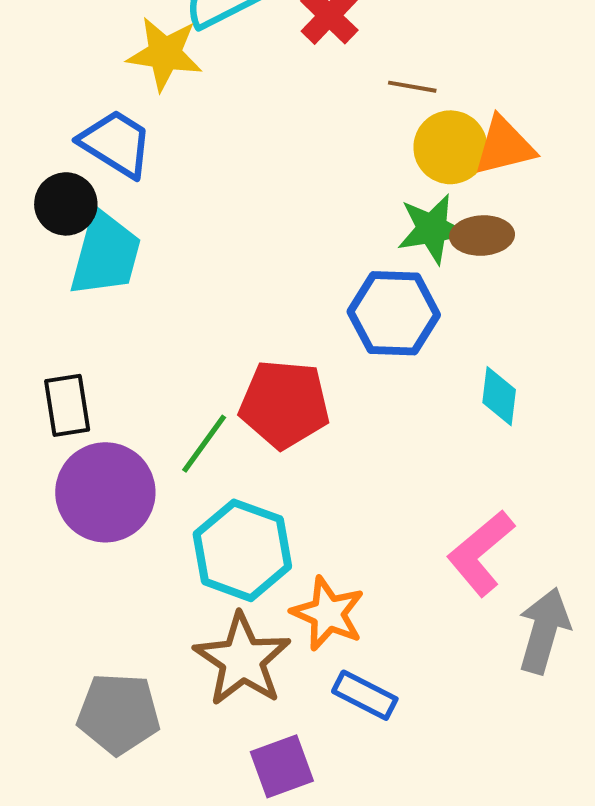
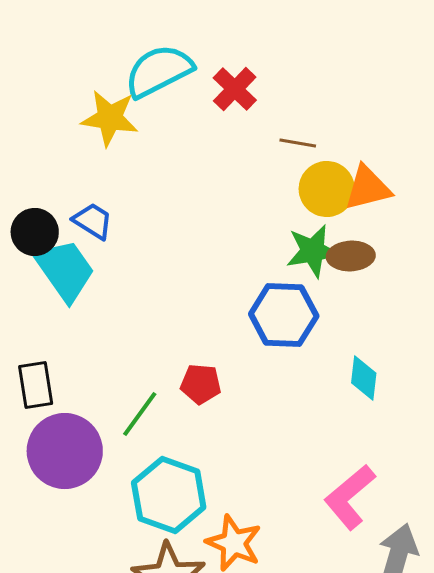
blue trapezoid: (116, 143) -> (93, 221), moved, size x0.7
cyan trapezoid: (105, 254) -> (65, 270), turned -50
red pentagon: (284, 404) -> (201, 384), size x0.6

